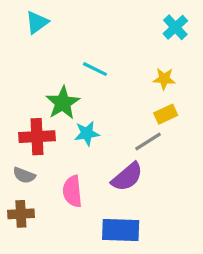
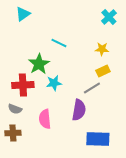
purple semicircle: (127, 177) -> (79, 110), turned -40
blue rectangle: (121, 230) -> (98, 139), moved

